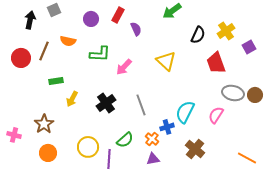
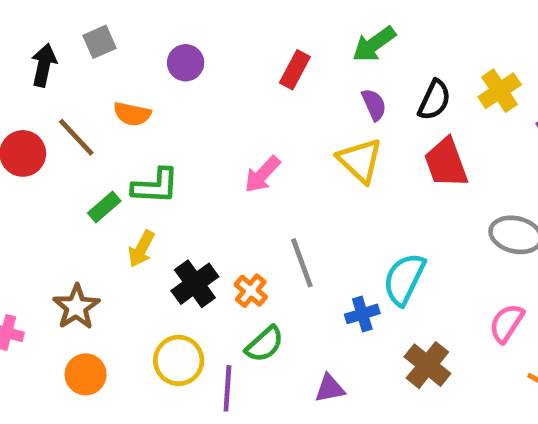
red rectangle: (118, 15) -> (295, 70), moved
purple semicircle: (136, 29) -> (374, 105), moved
brown line: (44, 51) -> (76, 137), turned -66
green L-shape: (100, 54) -> (155, 186), moved
red trapezoid: (216, 63) -> (446, 163), moved
green rectangle: (56, 81) -> (104, 207), turned -32
black cross: (106, 103) -> (195, 284), moved
pink semicircle: (216, 115) -> (506, 323), moved
orange cross: (152, 139) -> (251, 291), moved

